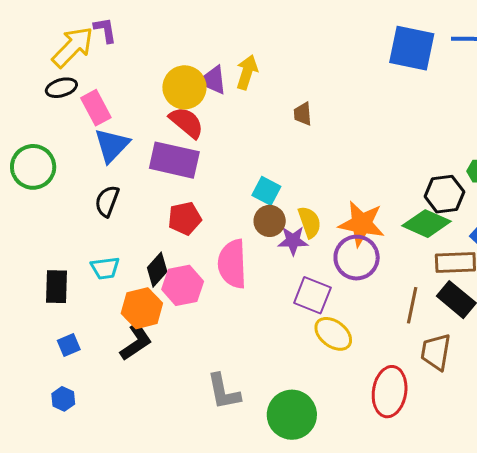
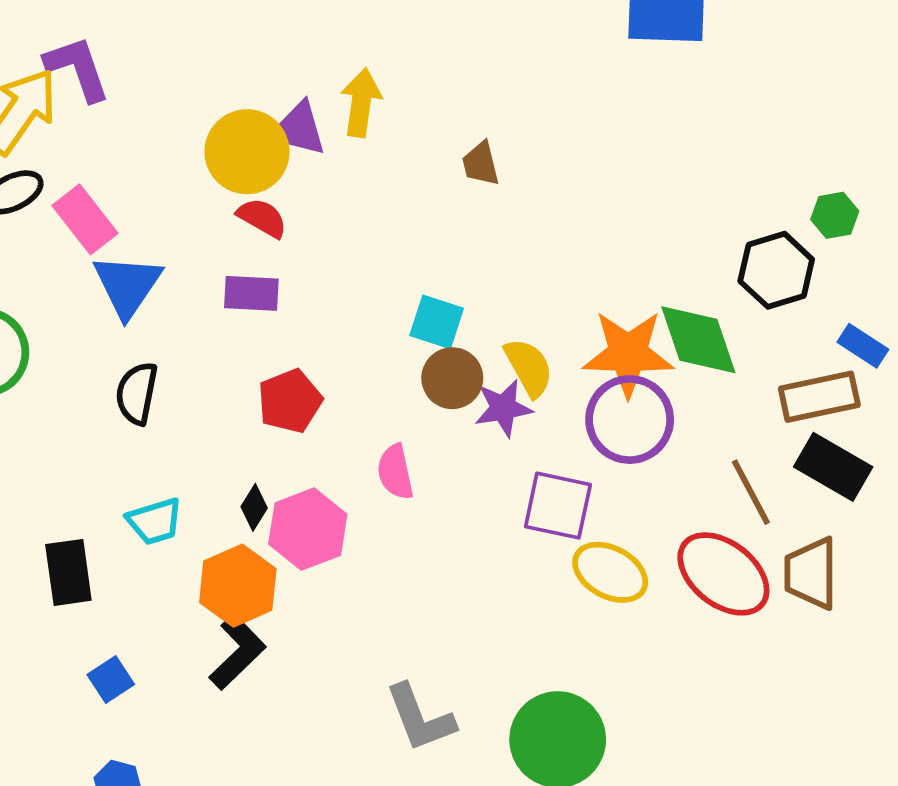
purple L-shape: (105, 30) -> (77, 68), size x1.4
red semicircle: (186, 122) -> (262, 218), size x0.7
purple rectangle: (174, 160) -> (251, 293), size x0.6
green diamond: (427, 224) -> (698, 340), moved, turned 57
pink semicircle: (232, 264) -> (395, 472), size x0.6
black diamond: (157, 270) -> (254, 507), size x0.7
brown line: (412, 305) -> (751, 492), turned -30
red ellipse: (390, 392) -> (723, 574), moved, turned -51

